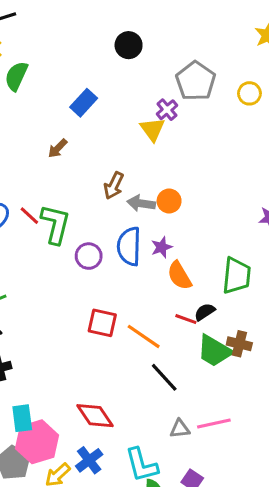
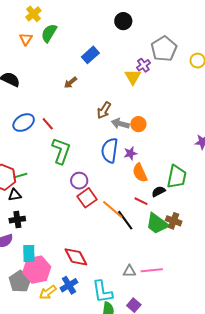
green L-shape: (55, 224) -> (61, 151), moved
purple circle: (89, 256) -> (79, 181), moved
black semicircle: (205, 312) -> (158, 191), moved
red square: (102, 323) -> (87, 198), turned 36
black line: (164, 377) -> (125, 220), moved

